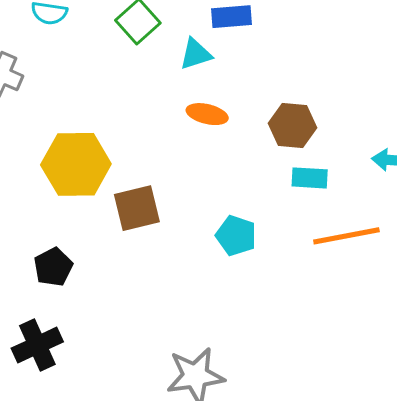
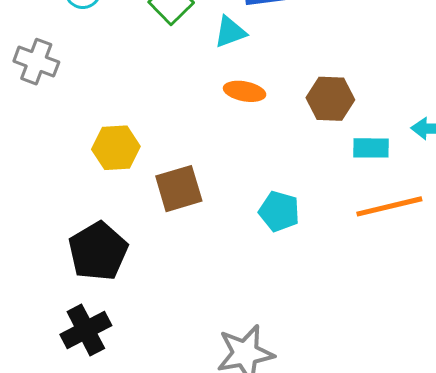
yellow hexagon: (76, 164) -> (116, 148), size x0.7
cyan rectangle: (310, 178) -> (371, 148), moved
black pentagon: (53, 267) -> (98, 251), size x1.5

